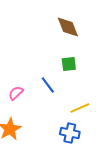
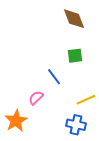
pink semicircle: (16, 93) -> (36, 98), moved

